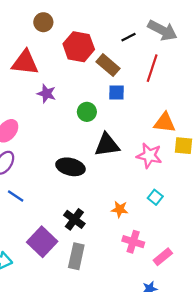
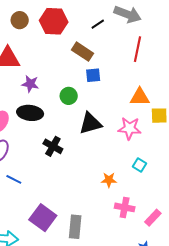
red hexagon: (79, 47) -> (54, 21), moved
red line: (152, 68) -> (137, 49), moved
black ellipse: (70, 167) -> (30, 113), moved
black cross: (74, 219) -> (53, 146), moved

